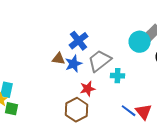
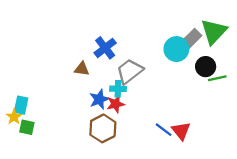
blue star: (74, 64) -> (99, 99), moved
cyan cross: (118, 76) -> (118, 89), moved

